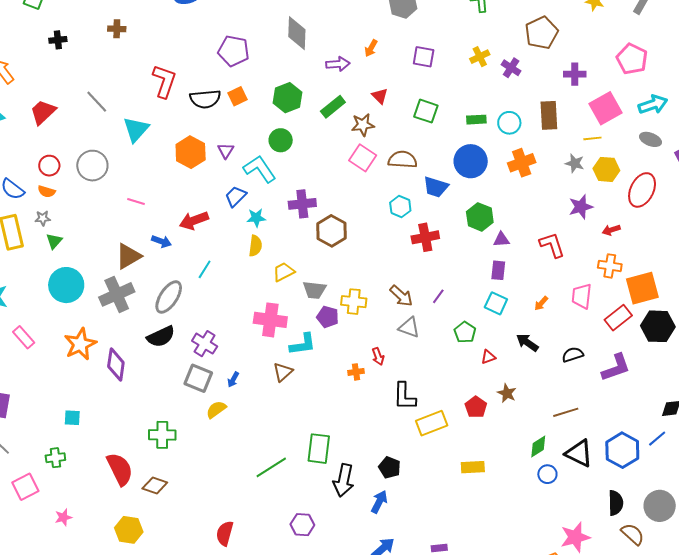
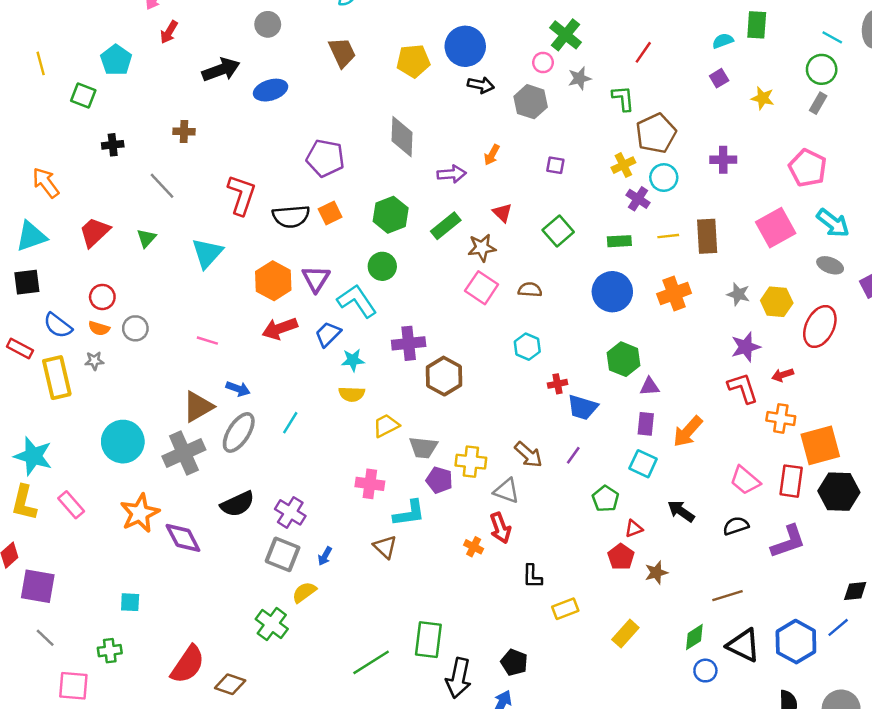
brown pentagon: (541, 33) -> (656, 133), moved
purple square: (424, 57) -> (555, 165), size x0.7
purple cross: (511, 68) -> (638, 199), moved
purple cross: (575, 74) -> (723, 160), moved
gray line: (97, 102) -> (162, 186), moved
cyan arrow: (653, 104) -> (833, 223), turned 56
green square: (426, 111) -> (558, 231), turned 30
cyan circle: (509, 123) -> (664, 178), moved
yellow line: (592, 138) -> (668, 236), moved
purple triangle: (226, 151) -> (316, 279), size x1.4
brown semicircle: (403, 160) -> (530, 290), size x0.7
gray circle: (92, 166) -> (135, 328), moved, size x0.7
blue trapezoid: (436, 187) -> (583, 407), moved
red arrow: (194, 221) -> (280, 328), moved
red cross: (425, 237) -> (557, 384), size x0.6
green triangle: (54, 241) -> (146, 238), moved
red L-shape: (552, 245) -> (743, 388), moved
yellow semicircle: (255, 246) -> (352, 394), turned 85
pink trapezoid: (582, 296) -> (745, 480), moved, turned -56
gray ellipse: (169, 297) -> (239, 432), moved
orange arrow: (541, 303) -> (688, 432), moved, size x1.8
red rectangle: (618, 318) -> (791, 481), turned -44
pink cross: (270, 320) -> (370, 484), size x0.7
gray triangle: (409, 327) -> (507, 491), moved
red arrow: (378, 356) -> (500, 528), size x1.4
purple diamond: (116, 365) -> (183, 538), turned -36
brown triangle: (283, 372) -> (385, 547), turned -35
orange cross: (356, 372) -> (474, 547), turned 35
brown star: (507, 393) -> (656, 573), turned 30
black L-shape: (404, 396) -> (532, 576), size x0.7
red pentagon: (476, 407) -> (621, 557), moved
yellow rectangle: (432, 423) -> (565, 609), size x0.7
green cross: (162, 435) -> (272, 624), moved, turned 36
yellow rectangle: (473, 467) -> (625, 634), moved, turned -45
red semicircle: (120, 469) -> (188, 664), turned 60
pink square: (25, 487) -> (73, 686), turned 32

